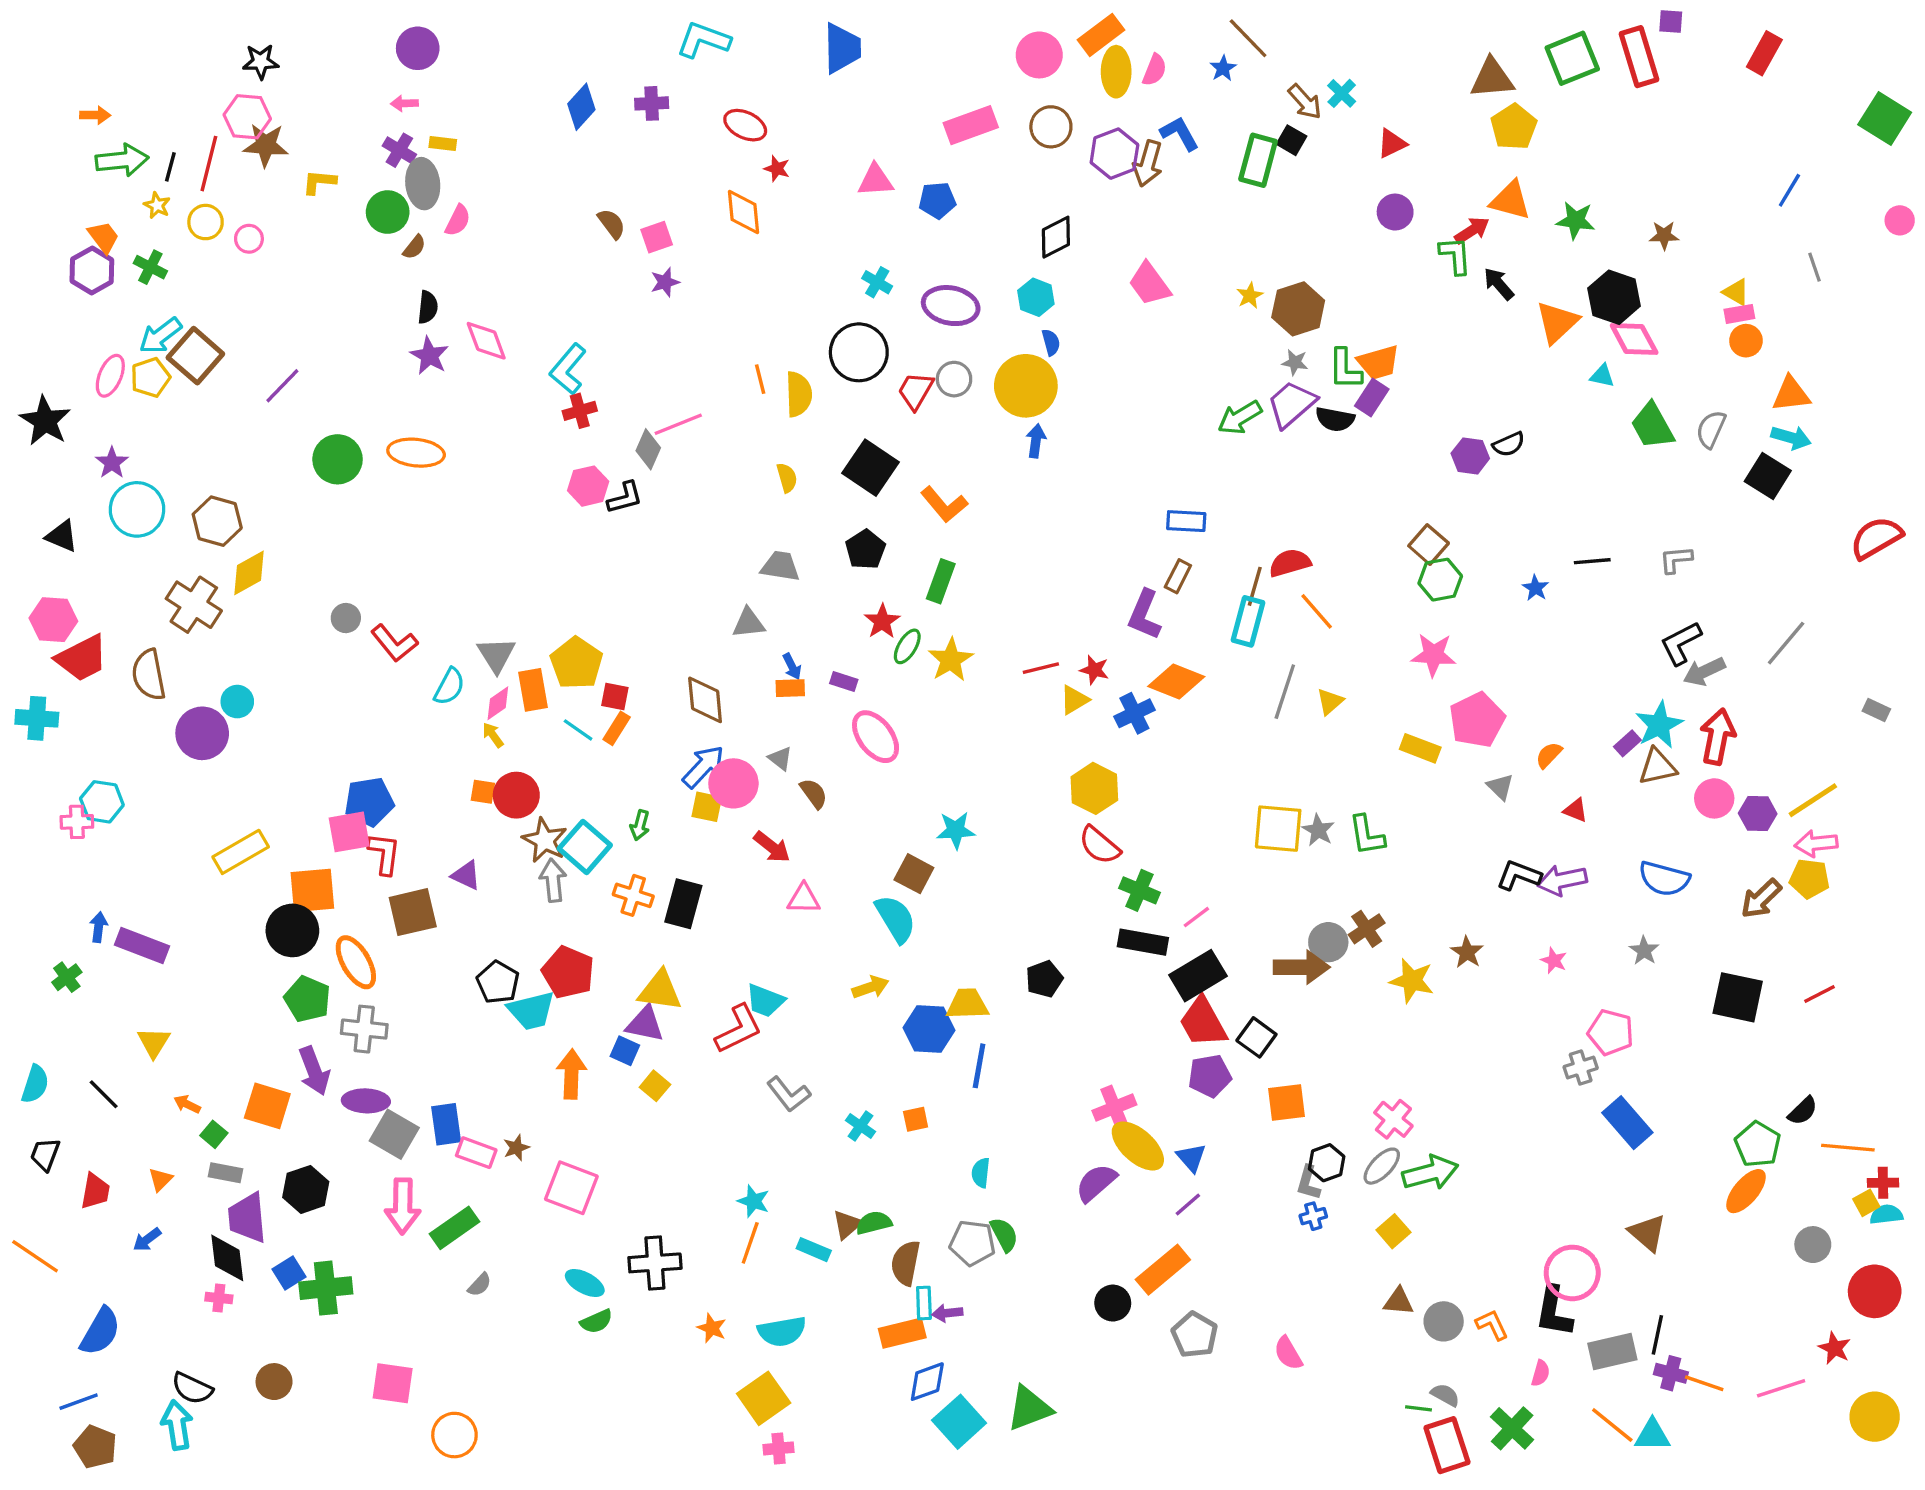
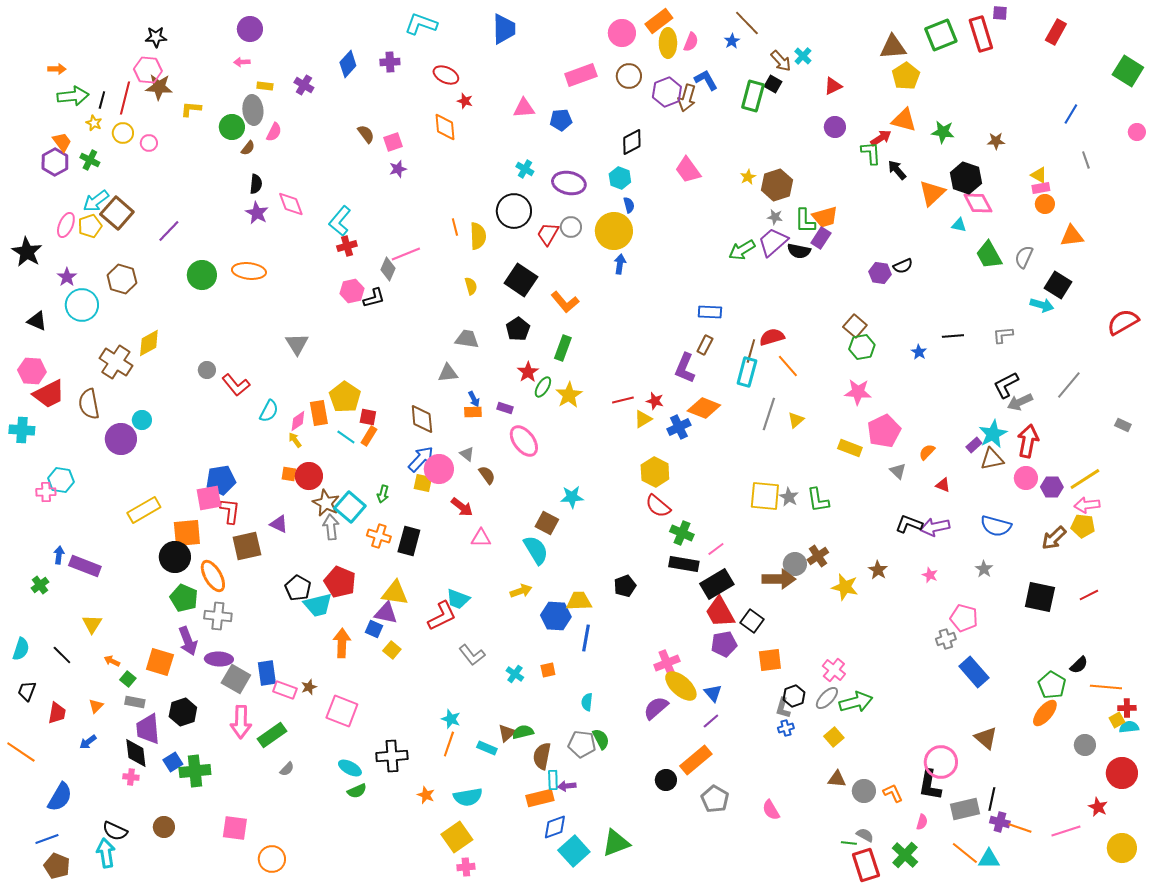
purple cross: (399, 150) -> (304, 85), moved
cyan arrow: (1791, 438) -> (1042, 305), moved
brown hexagon: (217, 521) -> (122, 279), moved
gray triangle: (496, 655) -> (297, 344), moved

